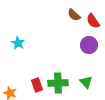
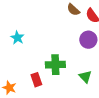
green cross: (58, 83) -> (55, 65), moved

